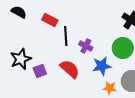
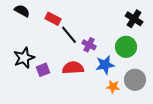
black line: (66, 36) -> (69, 35), turned -36
red semicircle: (70, 69) -> (73, 68), turned -45

